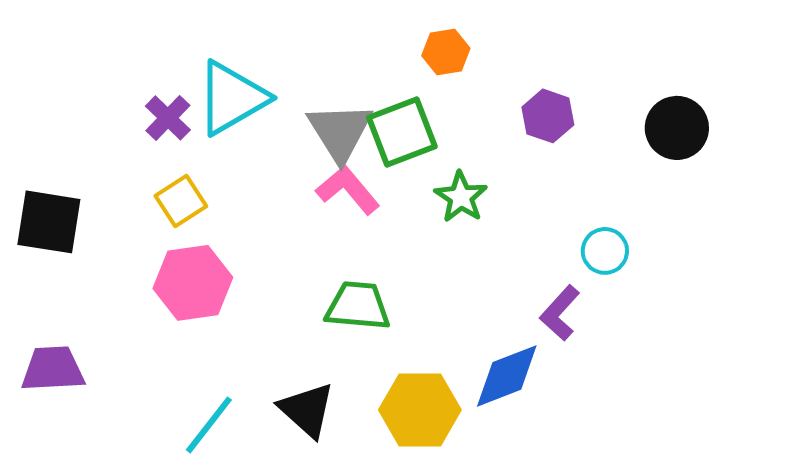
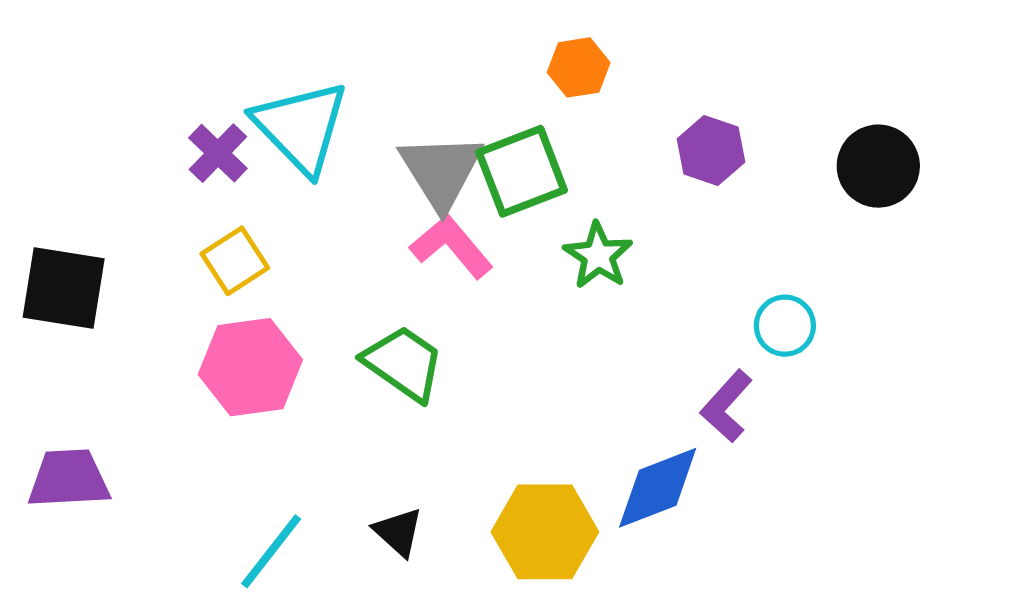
cyan triangle: (232, 98) -> (301, 127), turned -44
green trapezoid: (358, 306) -> (403, 363), moved, turned 30
black triangle: (307, 410) -> (398, 532), size x0.7

